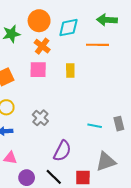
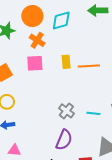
orange line: (98, 45) -> (89, 66), moved
gray cross: (40, 118) -> (66, 111), moved

